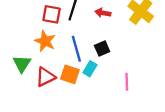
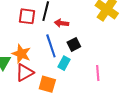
red arrow: (103, 13) -> (62, 23), moved
orange star: (45, 41) -> (21, 54), moved
orange square: (70, 74) -> (47, 84), moved

